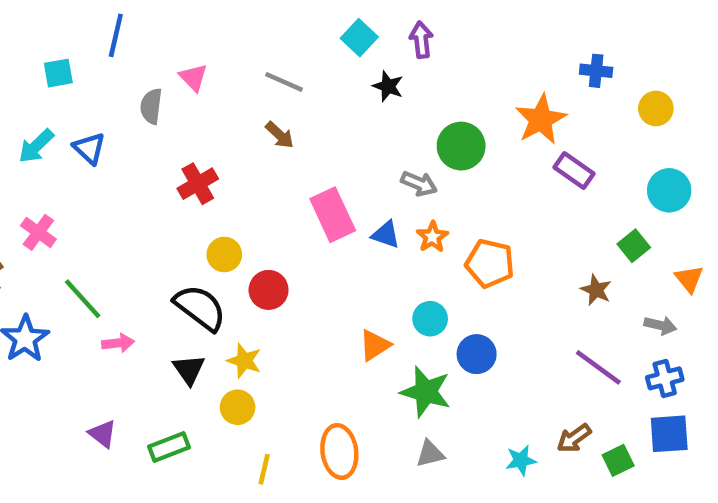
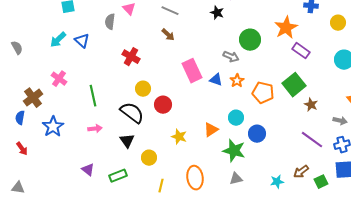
red cross: (198, 184) -> (131, 57), turned -30
green square: (634, 246) -> (294, 85), moved, size x1.6
green line: (83, 299) -> (93, 96), moved, turned 30
yellow star: (244, 361) -> (179, 137), moved

